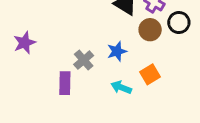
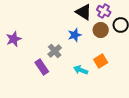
blue star: (117, 51) -> (75, 35), moved
purple rectangle: (65, 83) -> (42, 67), turned -35

